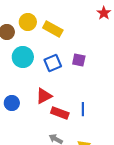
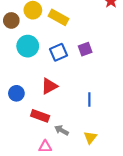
purple square: (79, 60) -> (85, 49), turned -32
red rectangle: (60, 113) -> (40, 116), moved

